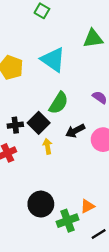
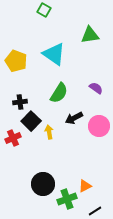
black square: (39, 123) -> (31, 121), moved
black cross: (15, 125) -> (20, 102), moved

